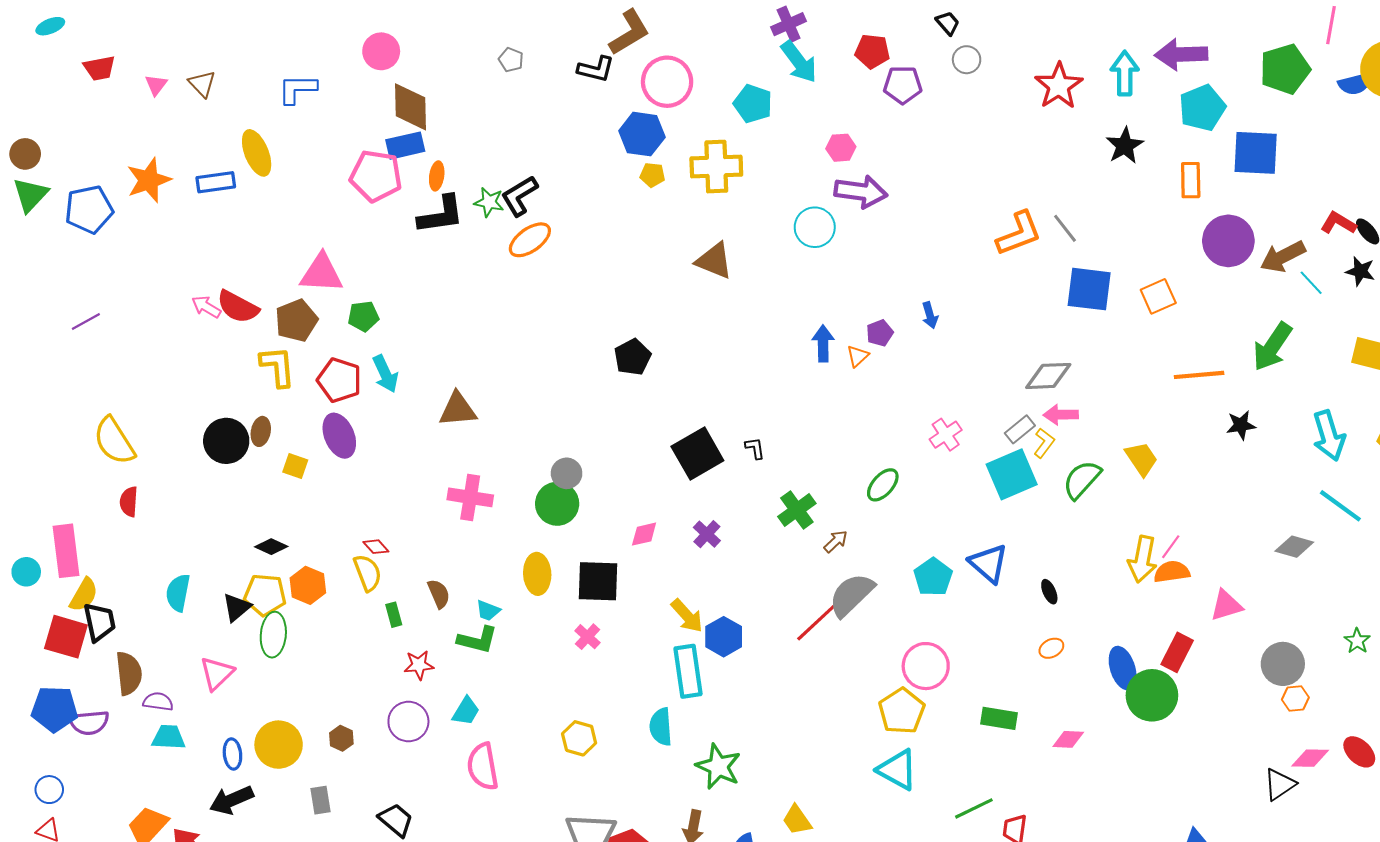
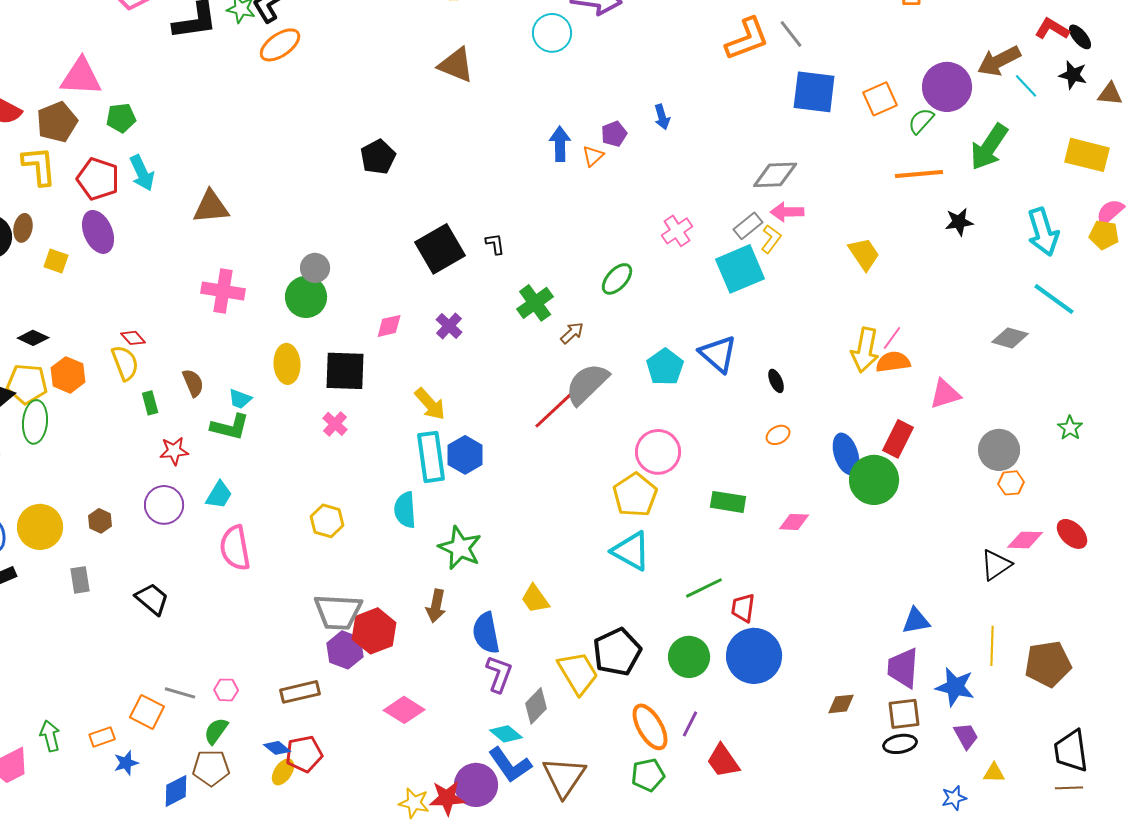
purple circle: (1228, 241) -> (947, 87), moved
green semicircle: (1082, 480) -> (921, 121), moved, size x0.7
blue hexagon: (724, 637) -> (465, 455), moved

